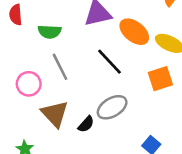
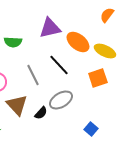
gray line: (60, 67) -> (33, 75), moved

